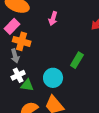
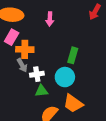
green rectangle: (77, 60) -> (73, 55), moved
white cross: (18, 75) -> (37, 74), moved, turned 32

